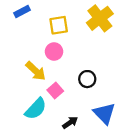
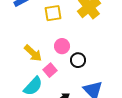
pink circle: (54, 52) -> (62, 46), moved

